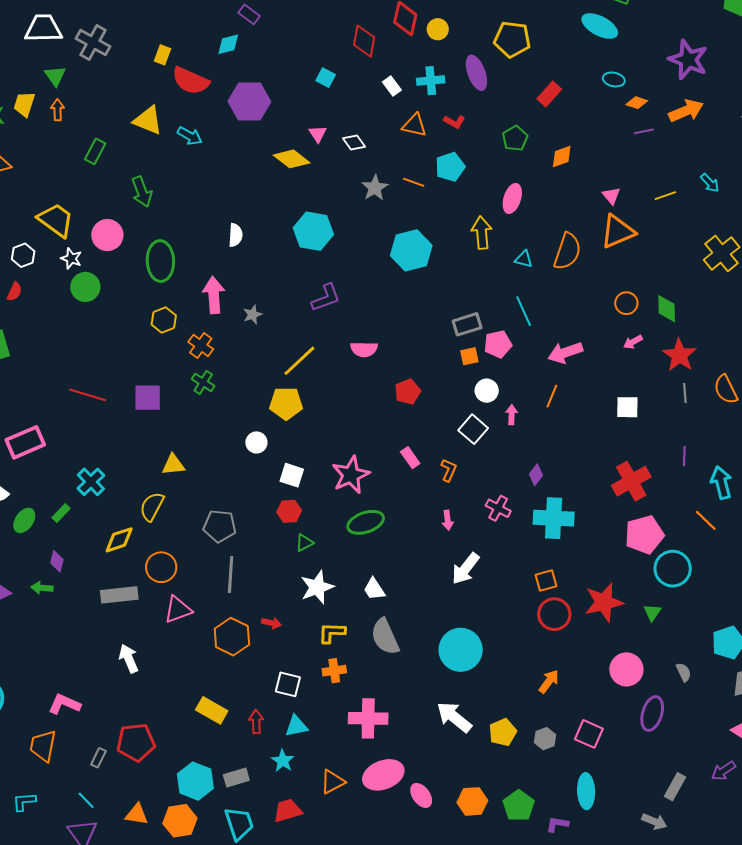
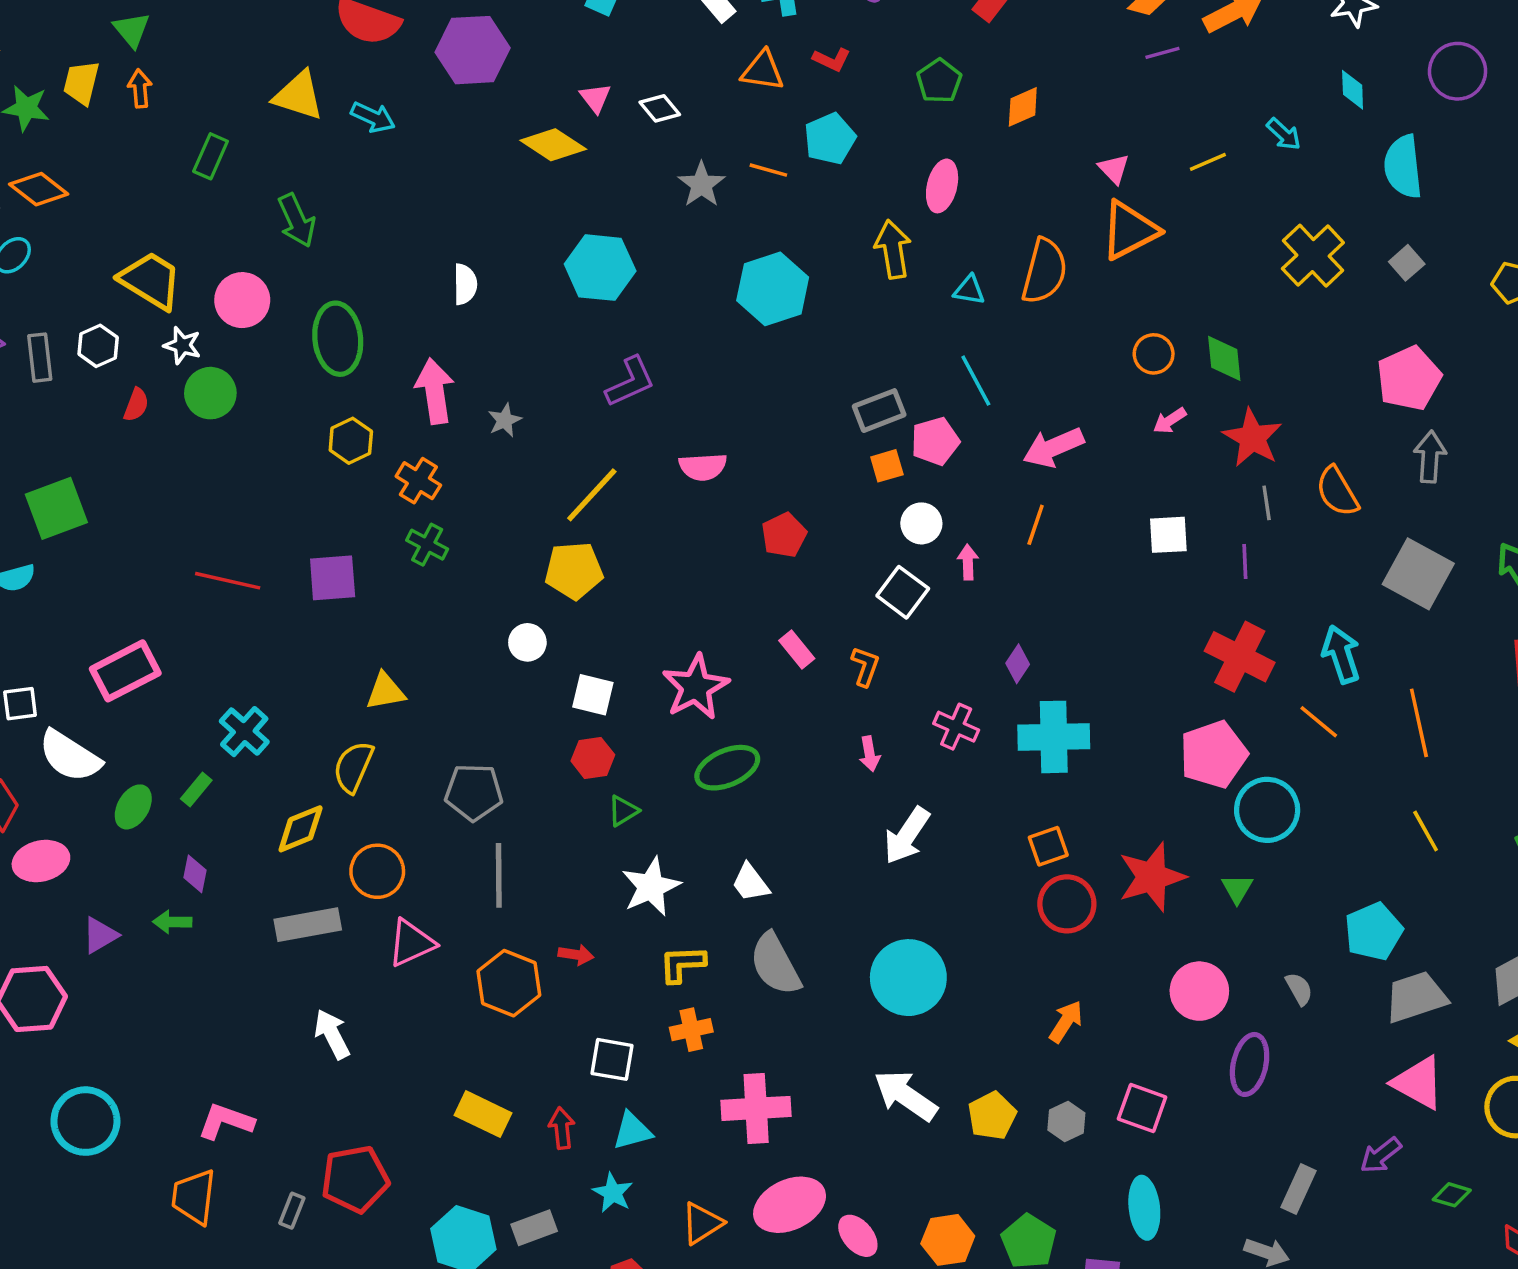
red semicircle: (15, 292) -> (136, 405), moved
purple line: (684, 456) -> (1245, 561), moved
red cross: (631, 481) -> (1240, 657), moved, turned -30

